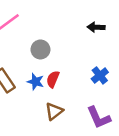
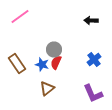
gray circle: (40, 49) -> (54, 50), moved
brown triangle: (54, 111) -> (47, 88), moved

